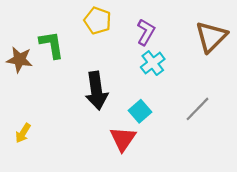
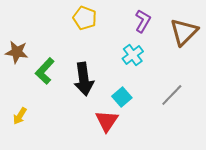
purple L-shape: (146, 32) -> (143, 21), moved
green L-shape: (52, 45) -> (45, 71), moved, turned -128

